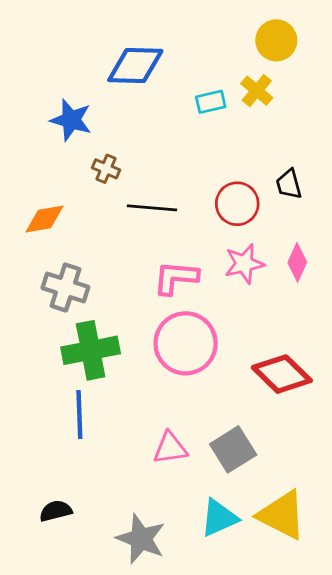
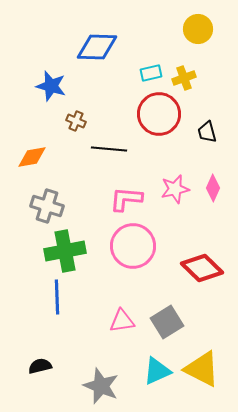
yellow cross: (257, 91) -> (184, 78), moved, turned 30
red circle: (237, 204) -> (159, 114), moved, size x1.4

